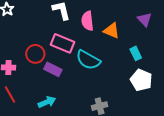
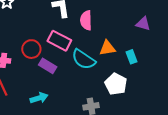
purple triangle: (145, 19) -> (143, 24), turned -35
orange triangle: (111, 31) -> (107, 48), moved, turned -36
white pentagon: (141, 80) -> (116, 84), moved

